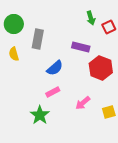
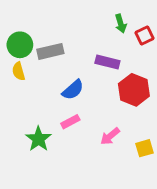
green circle: (14, 24) -> (20, 45), moved
gray rectangle: (38, 39) -> (50, 51), turned 66
green star: (40, 115) -> (38, 139), moved

